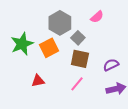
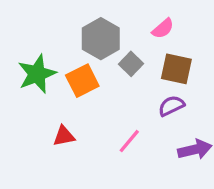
brown square: (80, 59) -> (176, 69), moved
purple semicircle: (111, 65) -> (171, 106), moved

